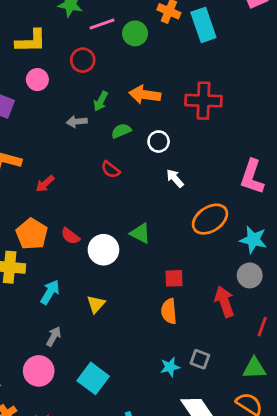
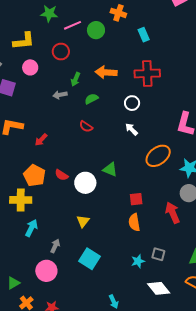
cyan rectangle: (203, 25) -> (144, 35), moved, size x0.6
white circle: (159, 142) -> (132, 103), moved
cyan arrow: (50, 292) -> (31, 228), moved
cyan square: (93, 378) -> (89, 259), moved

